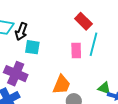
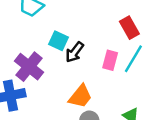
black arrow: (21, 31) -> (75, 52), moved

